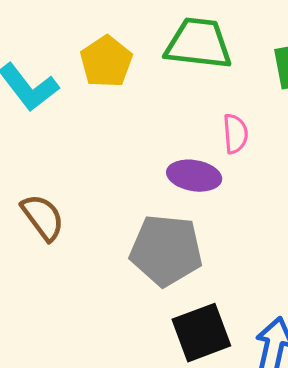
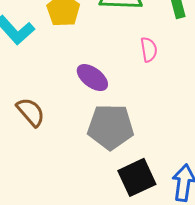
purple ellipse: (194, 176) -> (92, 78), moved, turned 32

